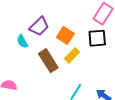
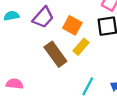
cyan semicircle: (22, 41) -> (11, 16), moved, turned 112

